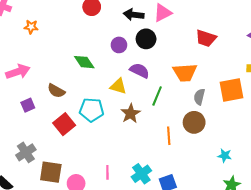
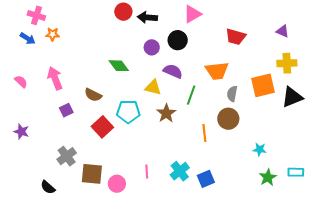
black arrow: (134, 15) -> (147, 17), moved
orange star: (31, 27) -> (53, 34), moved
pink arrow: (18, 72) -> (55, 78), turned -90

